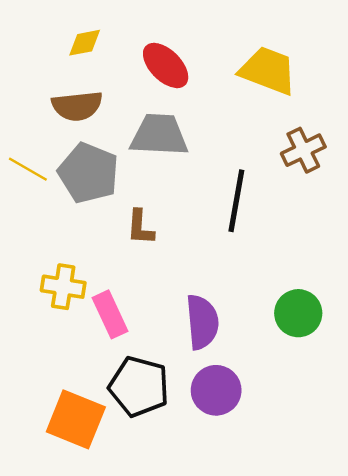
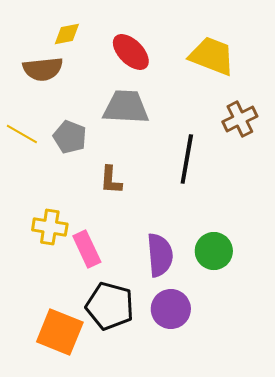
brown semicircle: (77, 106) -> (43, 69), moved
gray pentagon: (88, 173) -> (70, 137), size x0.7
green circle: (298, 313) -> (214, 251), moved

